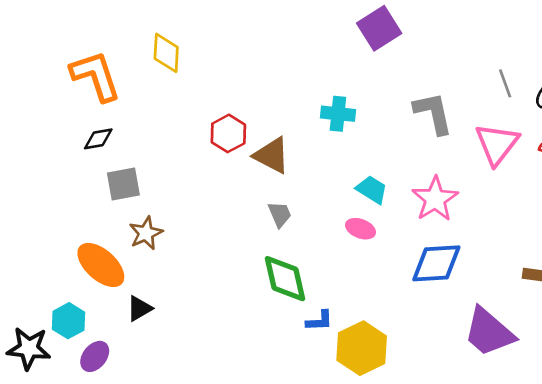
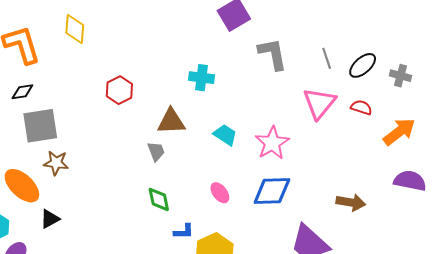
gray L-shape: (433, 113) -> (273, 54), moved
brown triangle: (272, 155) -> (171, 121), moved, turned -32
gray square: (123, 184) -> (40, 126), size x1.4
pink ellipse: (361, 229) -> (220, 193), moved, turned 30
brown star: (146, 233) -> (56, 163), turned 30
green diamond: (285, 279) -> (159, 199), size x0.7

